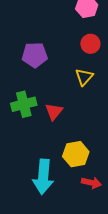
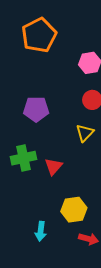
cyan arrow: (43, 177) -> (41, 231), size x0.6

